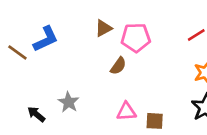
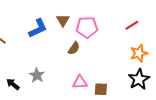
brown triangle: (104, 28) -> (63, 20), turned -32
blue L-shape: (46, 39) -> (38, 28), moved

